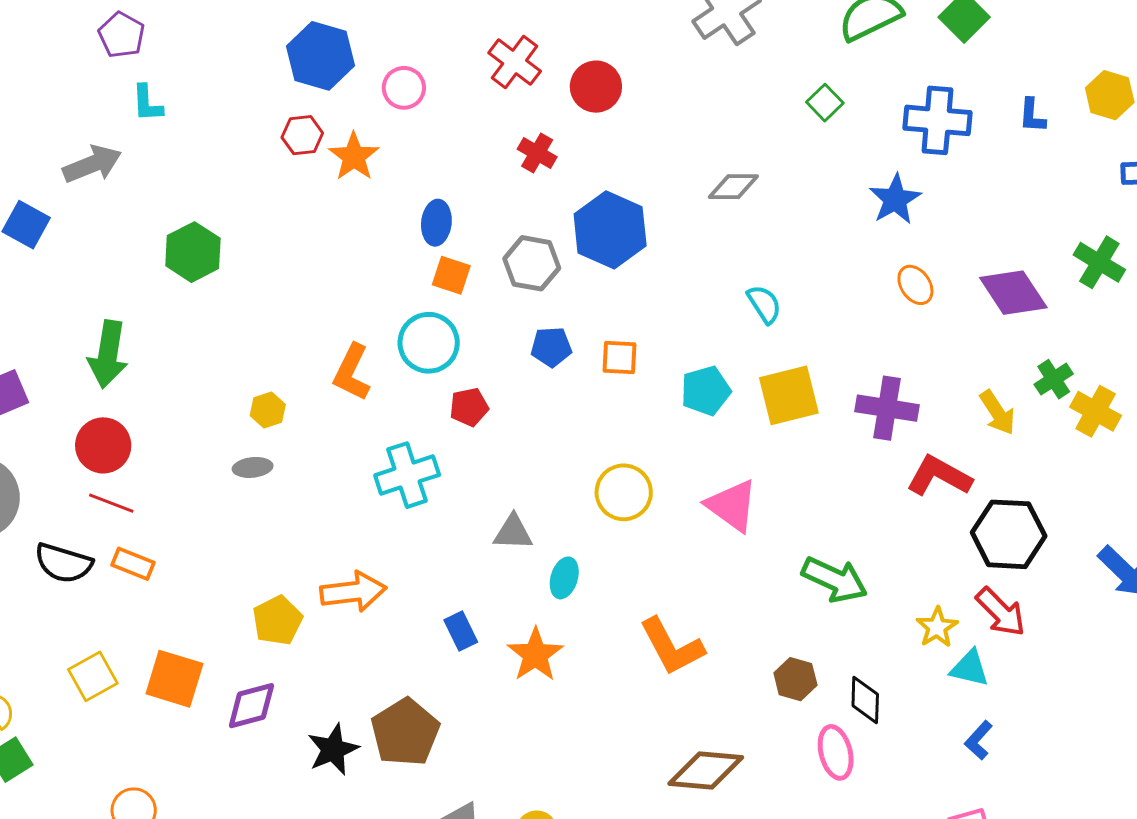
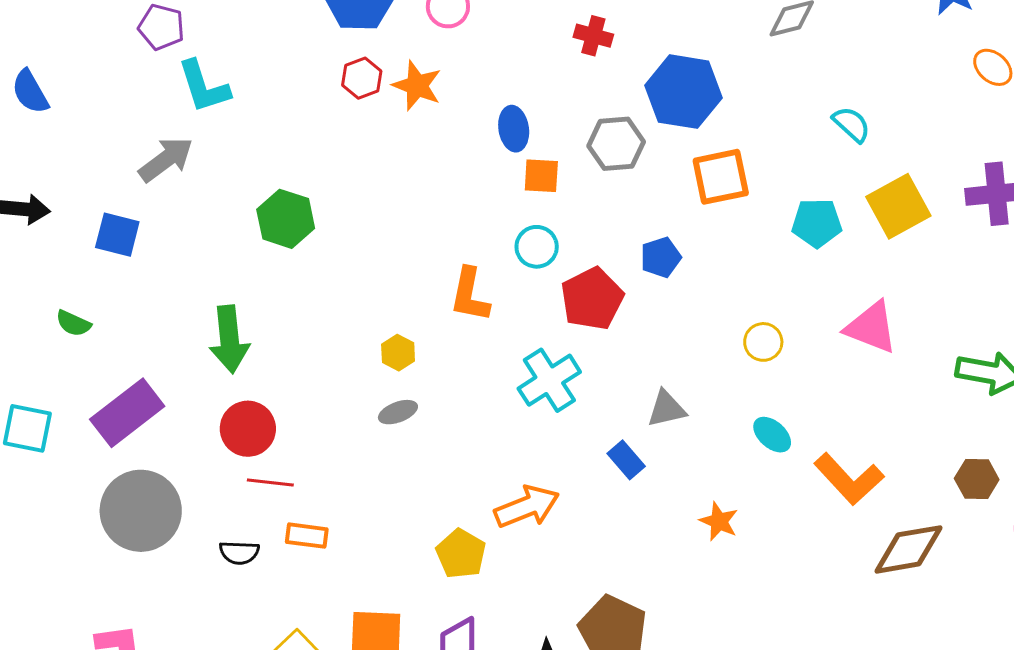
cyan L-shape: (147, 103) -> (204, 87), size x1.5
cyan circle: (429, 343) -> (537, 247), size x0.7
blue pentagon: (551, 347) -> (661, 257), moved
orange square: (619, 357) -> (721, 177), moved, size x1.5
cyan pentagon: (706, 391) -> (817, 223), turned 30
red pentagon: (469, 407) -> (592, 299), size x1.6
yellow circle: (624, 492) -> (763, 342), size x0.7
black semicircle: (63, 563) -> (239, 553), size x0.7
cyan ellipse: (564, 578) -> (772, 435), moved, turned -51
blue rectangle: (461, 631) -> (626, 460), moved
orange star: (535, 655) -> (719, 521), size x0.7
brown diamond: (706, 770) -> (908, 549), moved

